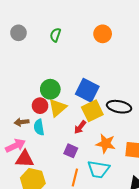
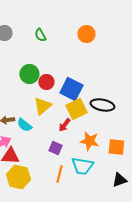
green semicircle: (55, 35) -> (40, 35), turned -48
green circle: (50, 89) -> (29, 74), moved
red circle: (40, 106) -> (46, 82), moved
cyan semicircle: (39, 127) -> (24, 125), turned -42

